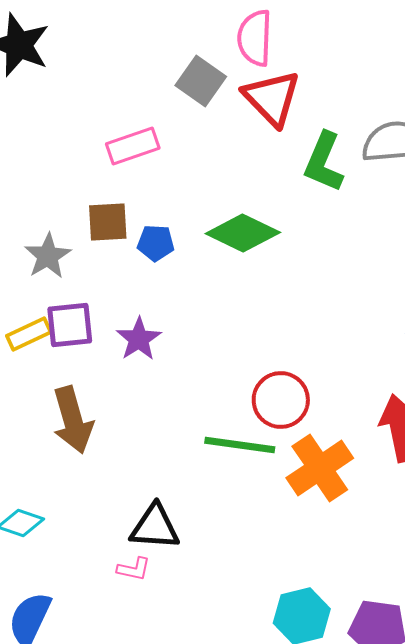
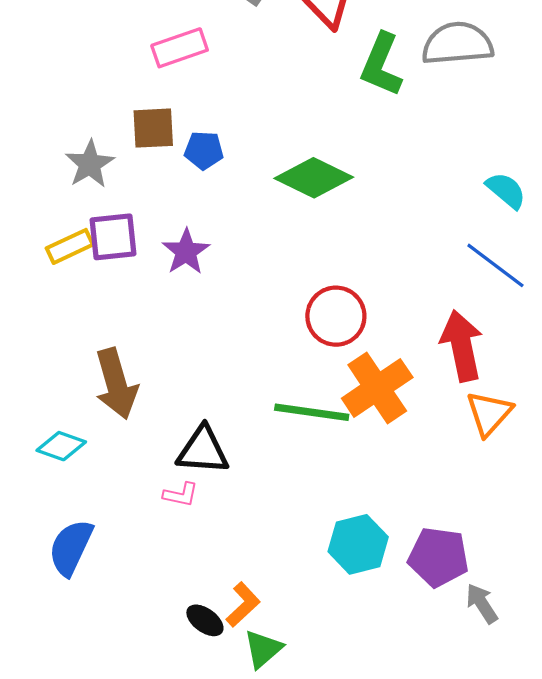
green diamond: (243, 233) -> (314, 178), moved
brown arrow: (73, 420) -> (116, 384), moved
green line: (240, 445) -> (312, 412), moved

